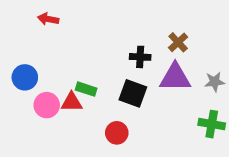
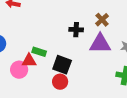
black square: (133, 93) -> (62, 65), moved
pink circle: (47, 105) -> (19, 70), moved

